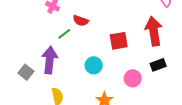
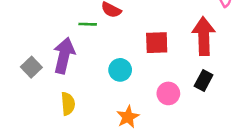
green line: (64, 34) -> (88, 24), turned 32
black rectangle: (158, 65) -> (204, 80), turned -49

